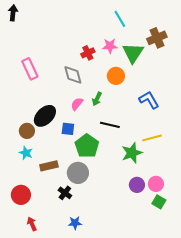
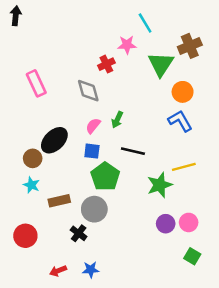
pink star: (110, 46) -> (127, 45), moved
orange circle: (116, 76) -> (183, 92), moved
blue square: (68, 129) -> (92, 151), moved
green square: (159, 202) -> (192, 256), moved
red arrow: (32, 224) -> (58, 271), moved, turned -88

